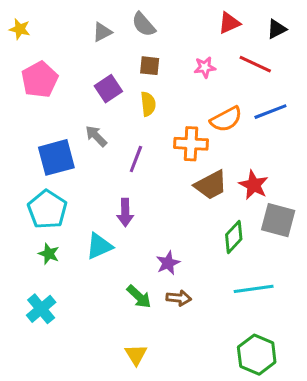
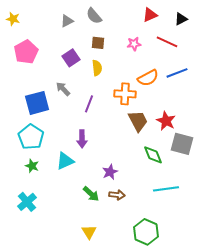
brown trapezoid: (211, 185) -> (138, 121), turned -90
green diamond: (234, 237) -> (153, 155), turned -65
green hexagon: (257, 355) -> (146, 232), moved

